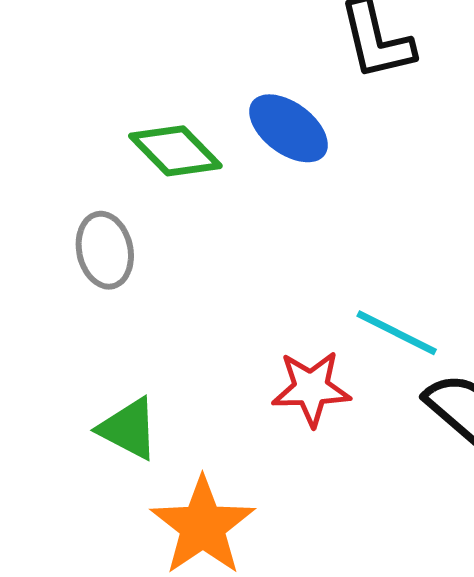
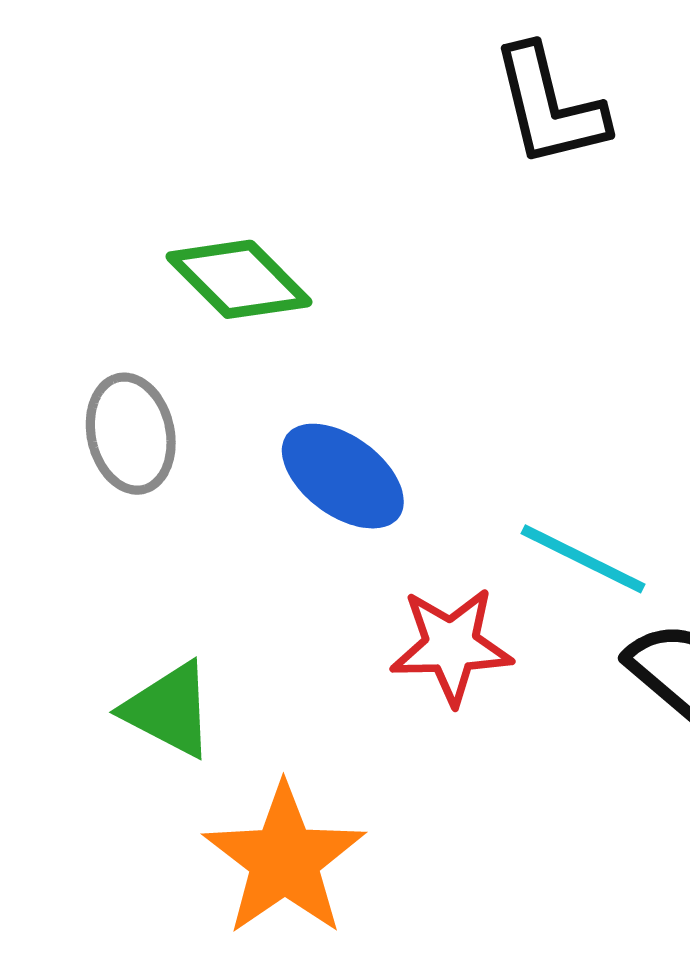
blue ellipse: (289, 128) -> (343, 476), moved

